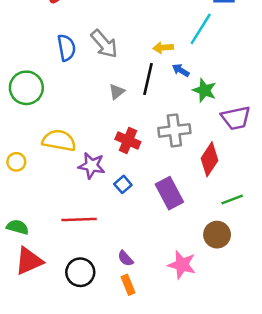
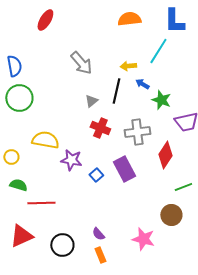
blue semicircle: (66, 48) -> (14, 66), moved
red cross: (128, 141) -> (100, 128), moved
purple rectangle: (169, 193) -> (124, 169), moved
red line: (79, 220) -> (41, 203), moved
green semicircle: (18, 227) -> (18, 185), moved

